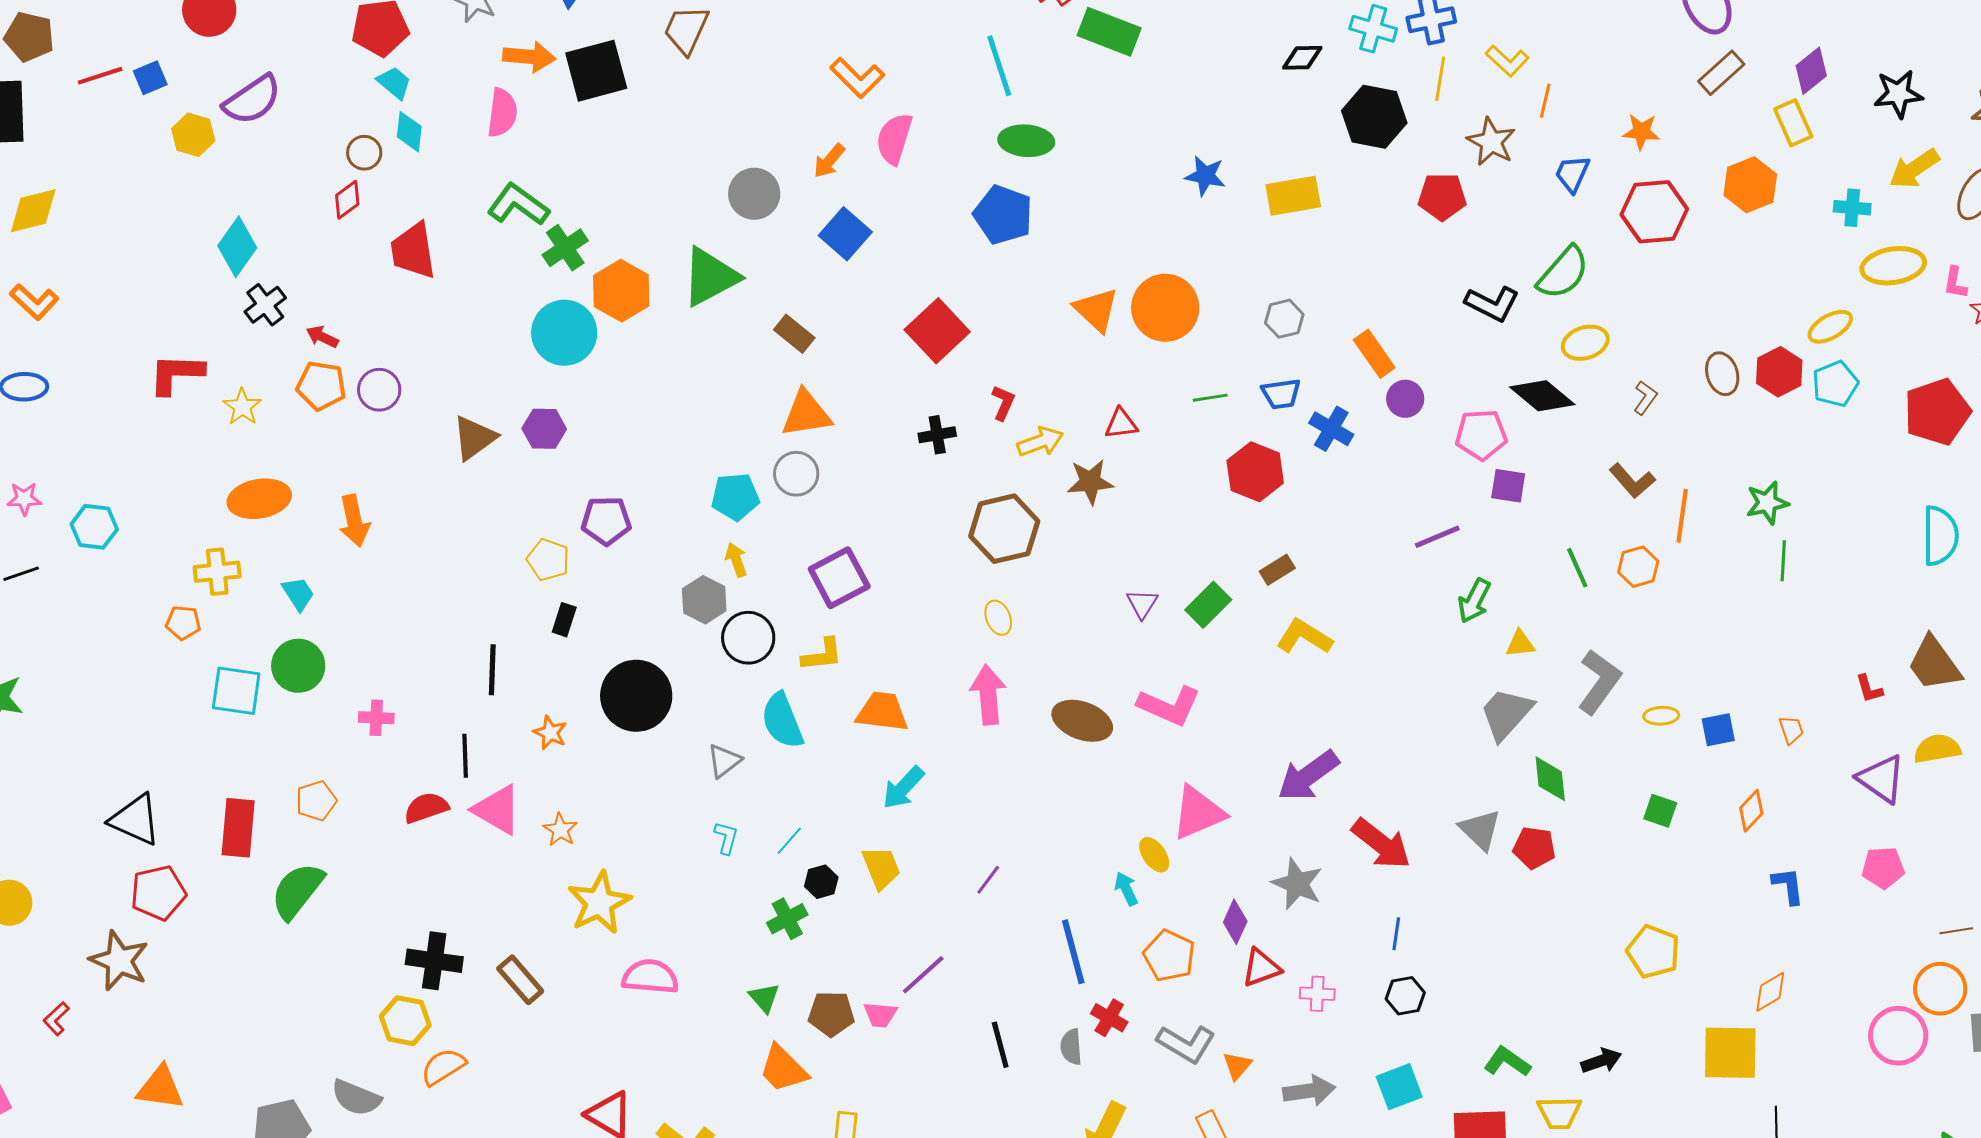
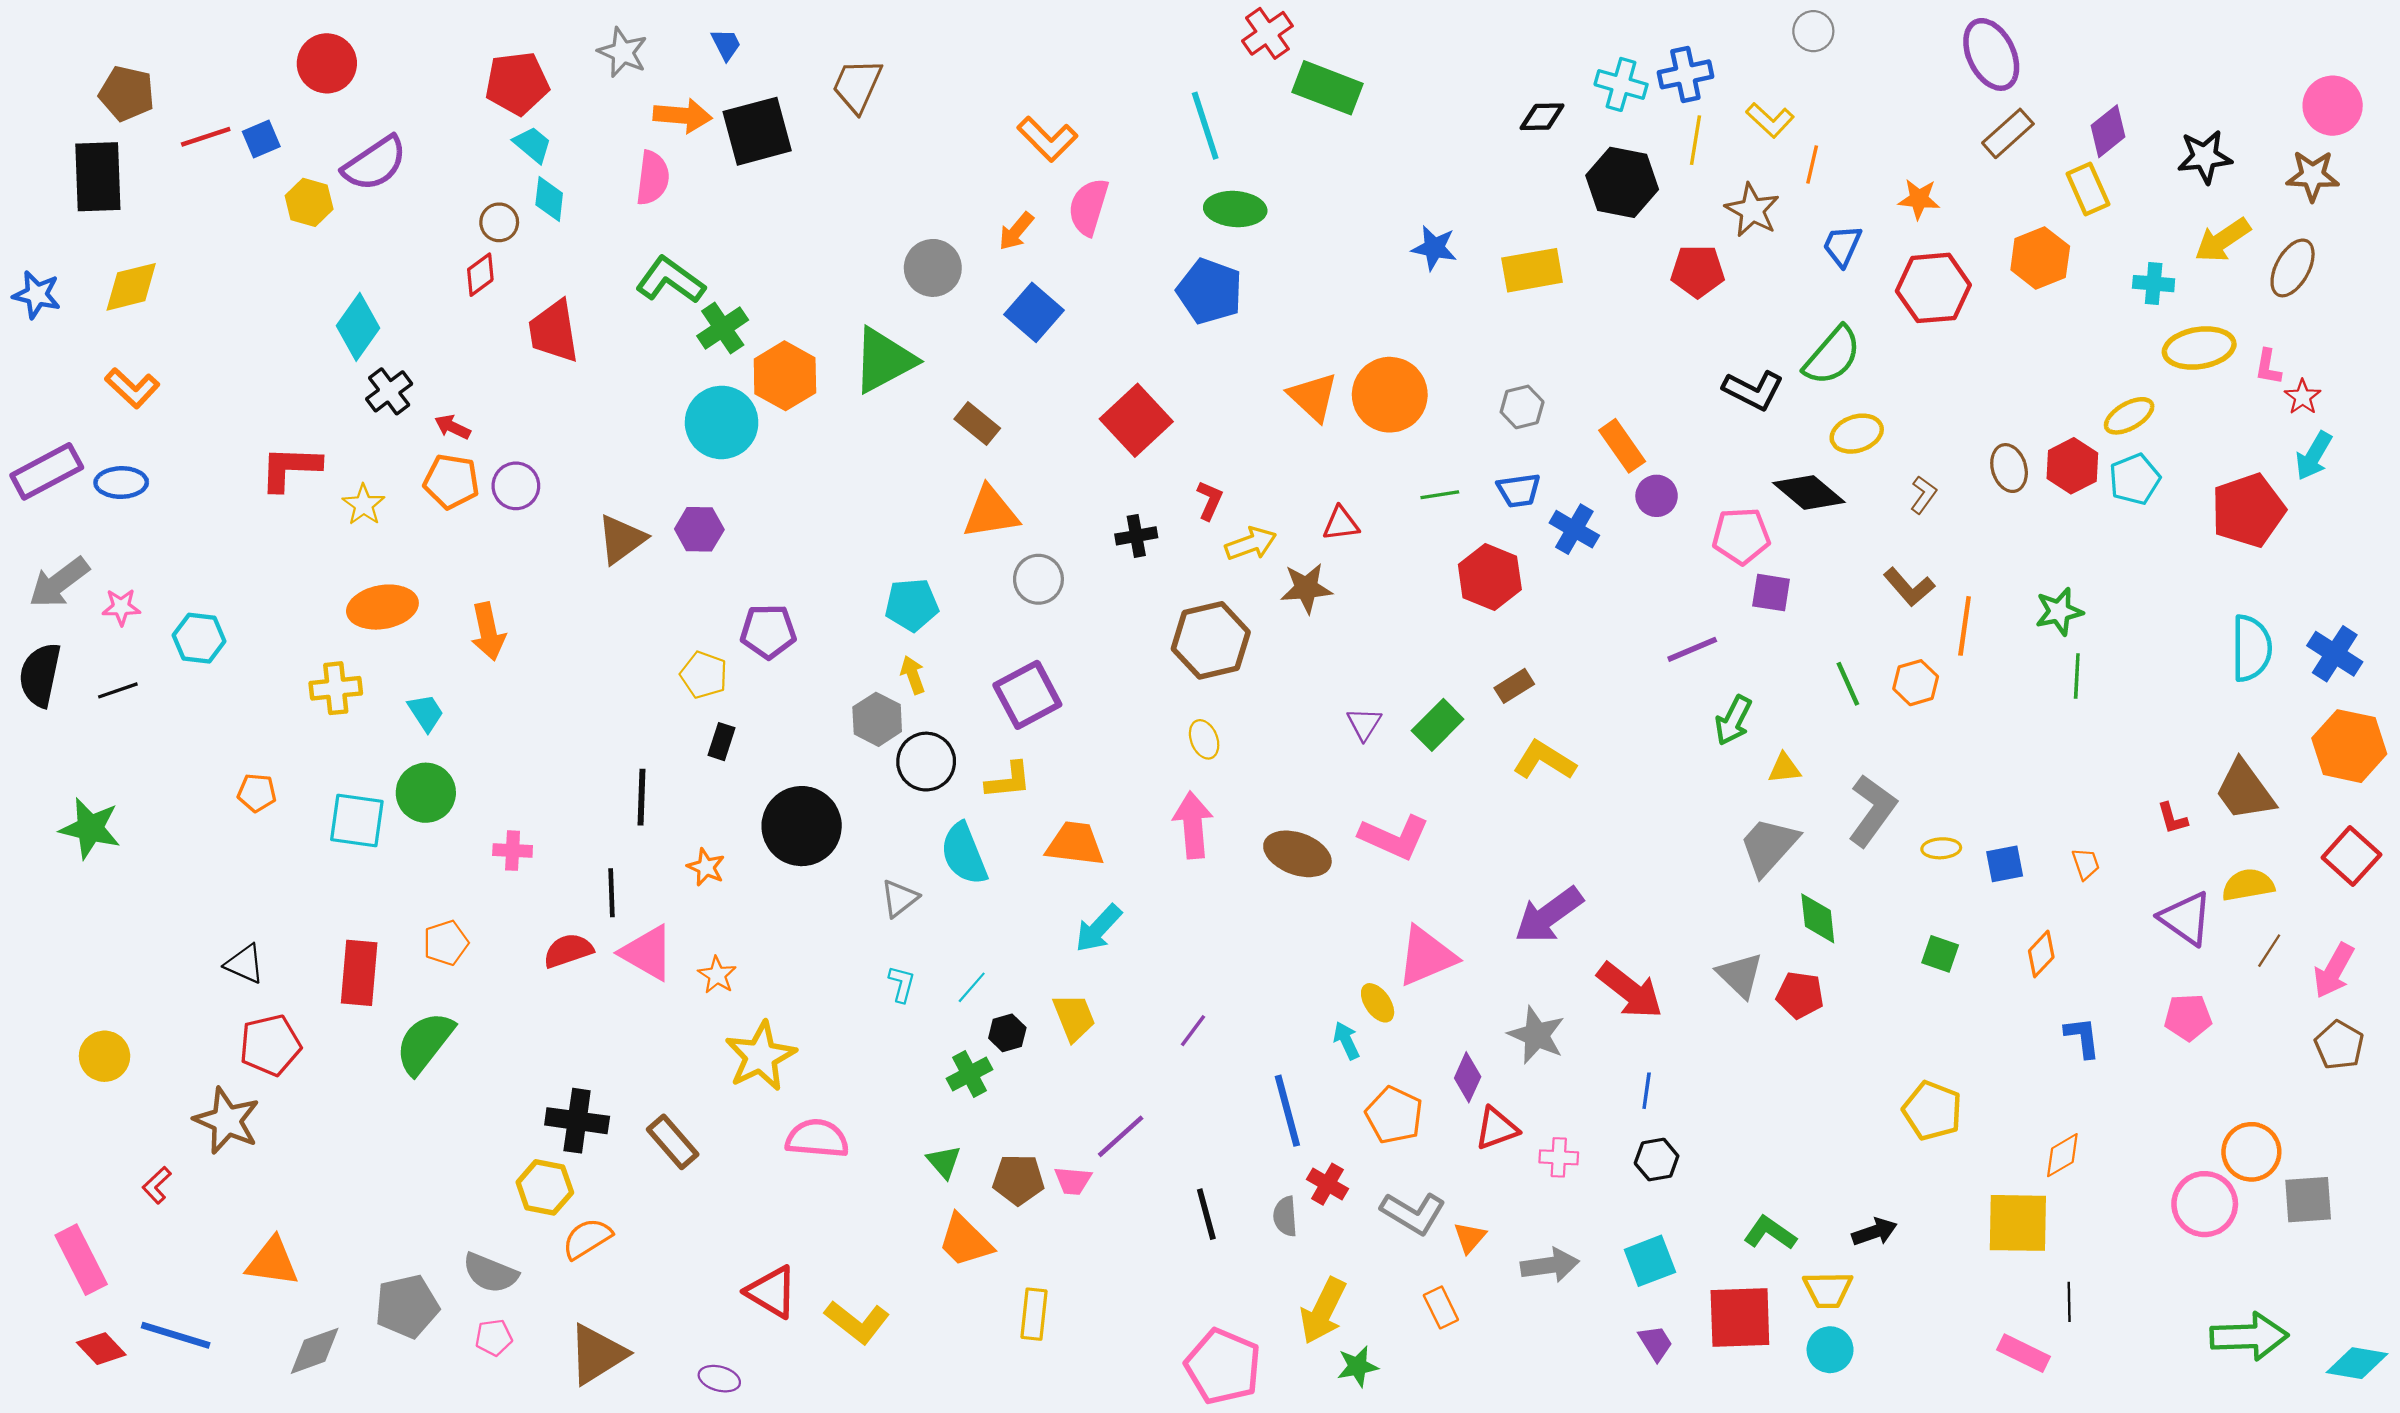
gray circle: (796, 474) -> (1038, 579), moved
orange pentagon: (183, 623) -> (257, 793), moved
black triangle: (135, 820) -> (245, 964), size x0.7
brown line: (1956, 931) -> (2269, 951), moved, turned -48

